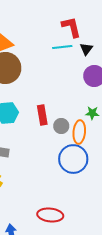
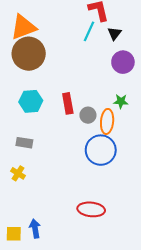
cyan line: (62, 47) -> (89, 31), turned -60
red ellipse: (50, 215) -> (91, 209), moved

